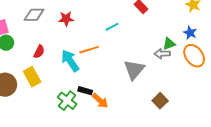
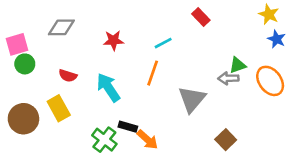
red star: (66, 19) -> (114, 40), moved
blue star: (190, 33) -> (277, 39), moved
orange line: (89, 50) -> (153, 73), moved, turned -54
red semicircle: (39, 52) -> (68, 76), turned 80

